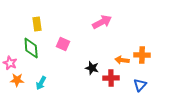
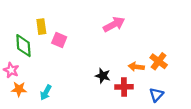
pink square: (63, 44) -> (59, 40), moved
green diamond: (31, 48) -> (23, 46), moved
orange cross: (142, 55) -> (159, 61), turned 35

